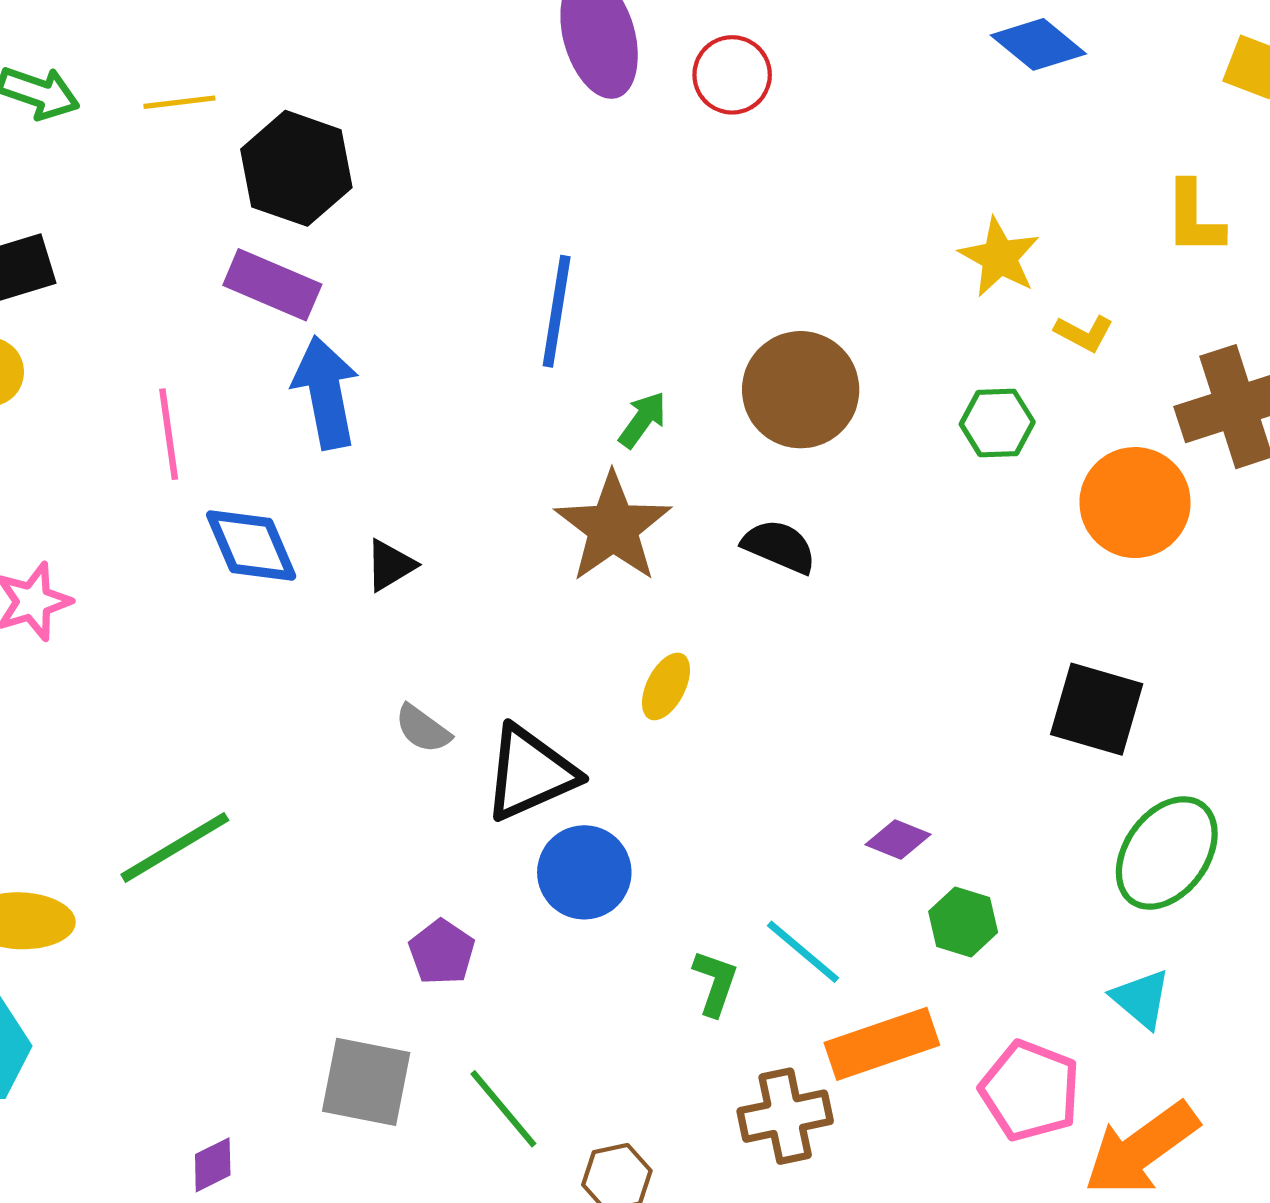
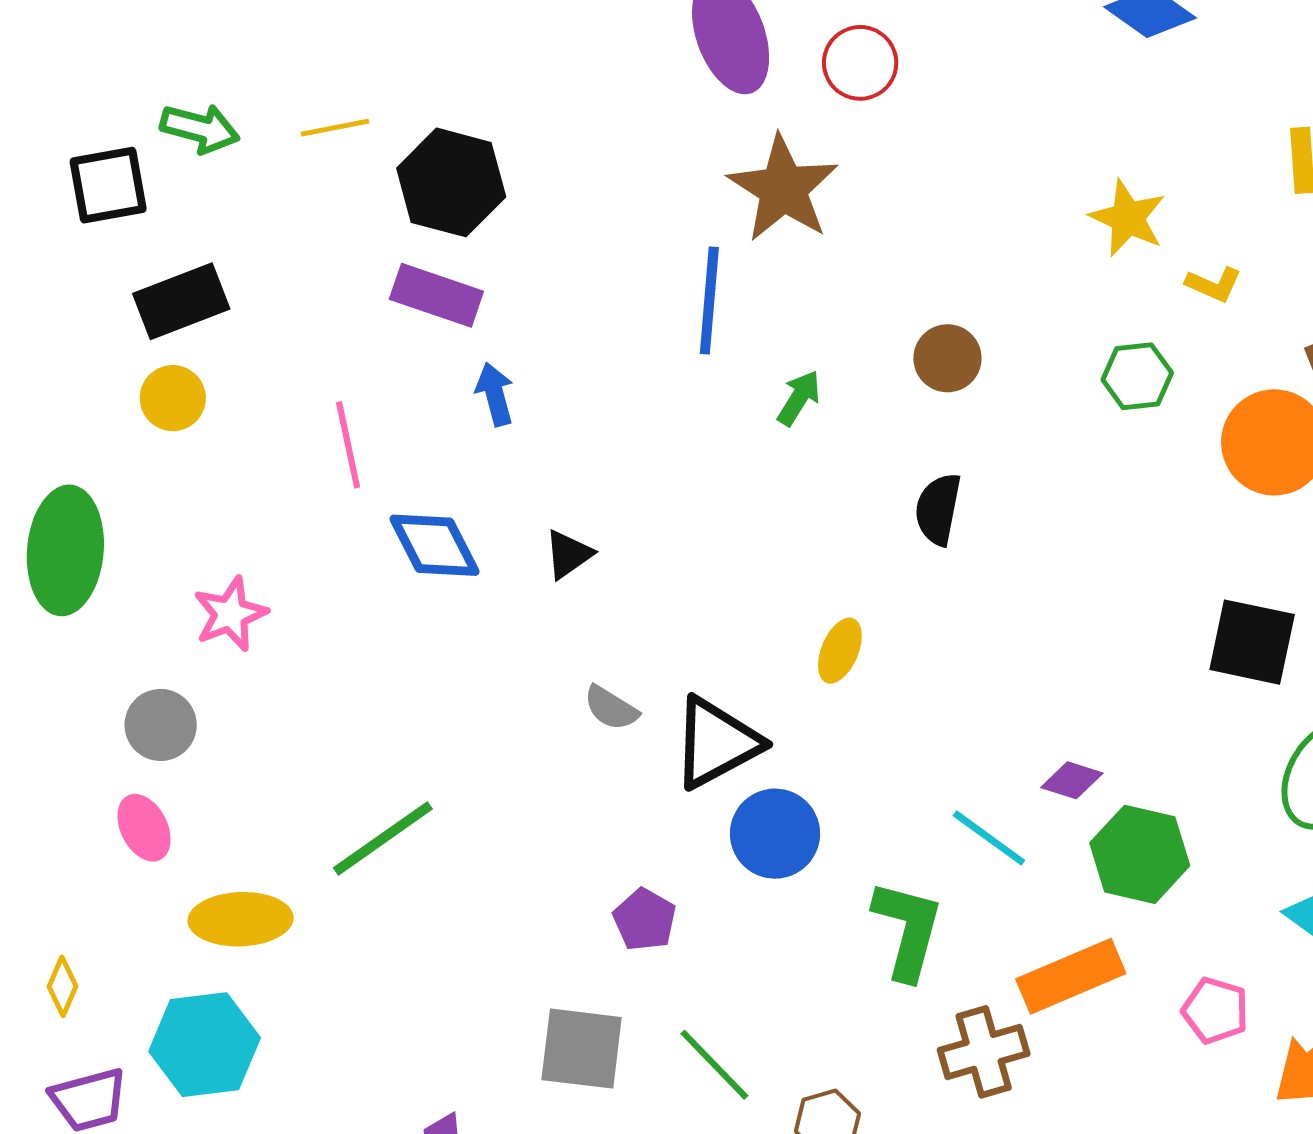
brown circle: (801, 390) -> (947, 358), size x0.6
blue arrow: (326, 392) -> (495, 394), size x0.6
brown star: (613, 527) -> (783, 189), moved
black semicircle: (779, 546) -> (938, 509), turned -98
green hexagon: (963, 922) -> (1140, 854), size x1.5
cyan line: (803, 952) -> (989, 838), moved
green L-shape: (715, 983) -> (908, 930), size x1.6
pink pentagon: (1030, 1091) -> (1215, 1011), size x0.7

